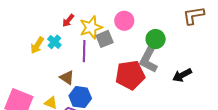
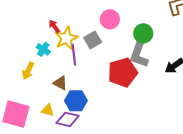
red arrow: (68, 21) -> (54, 26), turned 112
yellow star: (91, 27) -> (66, 38), moved
yellow arrow: (37, 45) -> (28, 71), moved

